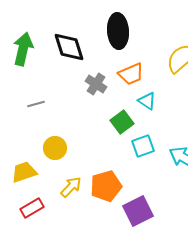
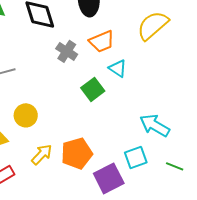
cyan square: (143, 146) -> (136, 157), moved

